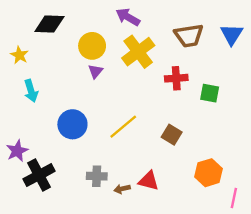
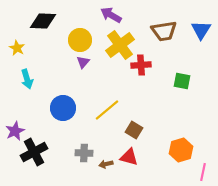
red cross: (176, 78) -> (141, 65), moved
brown square: (172, 135) -> (134, 130), moved

